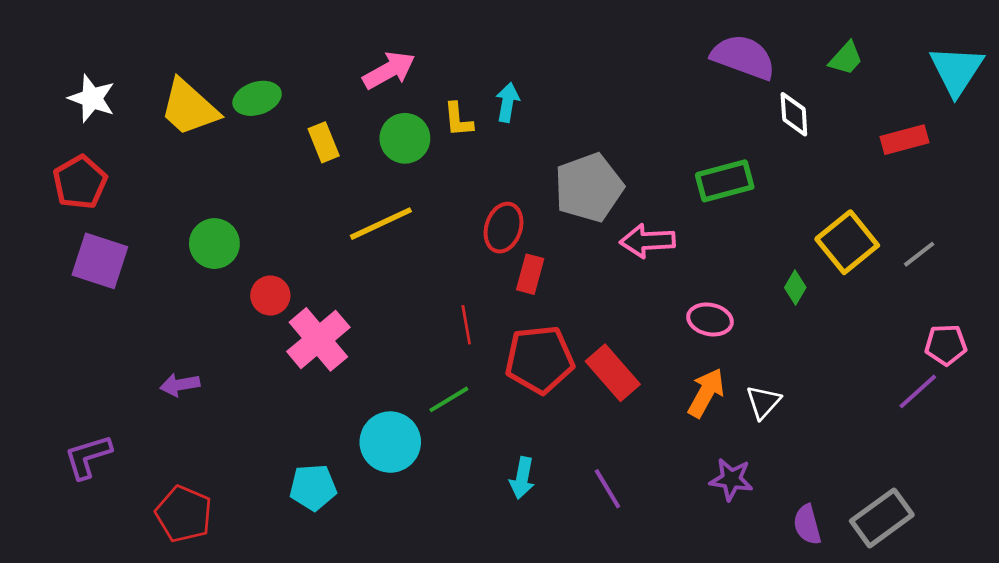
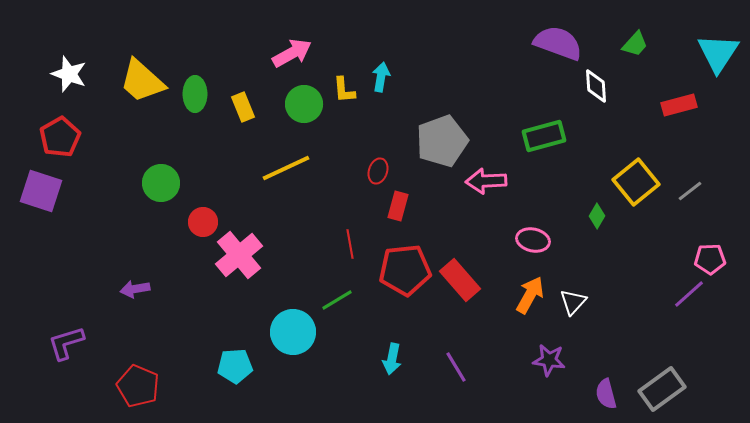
green ellipse: (257, 98) -> (195, 94), moved, turned -72
red ellipse: (503, 228) -> (378, 171), size x0.7
purple square: (100, 261) -> (41, 191), moved

